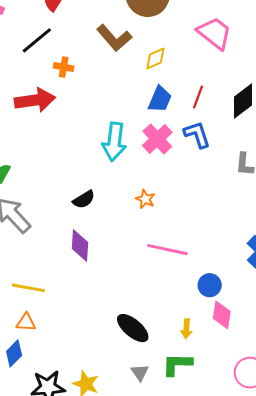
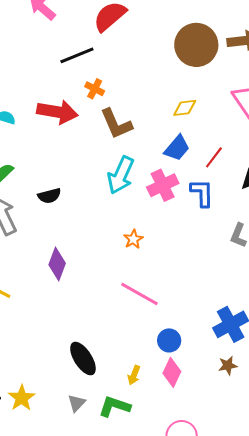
brown L-shape: (114, 38) -> (116, 124), moved
black semicircle: (84, 199) -> (49, 196), moved

